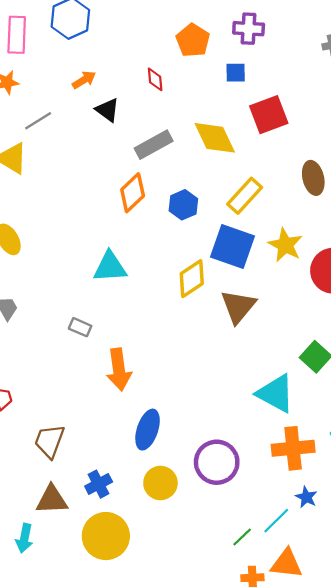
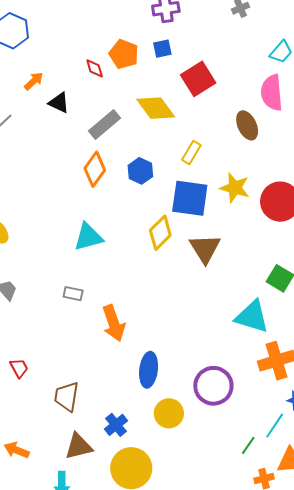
orange pentagon: (193, 40) -> (124, 54), moved
yellow rectangle: (245, 196) -> (191, 153), size x0.7

